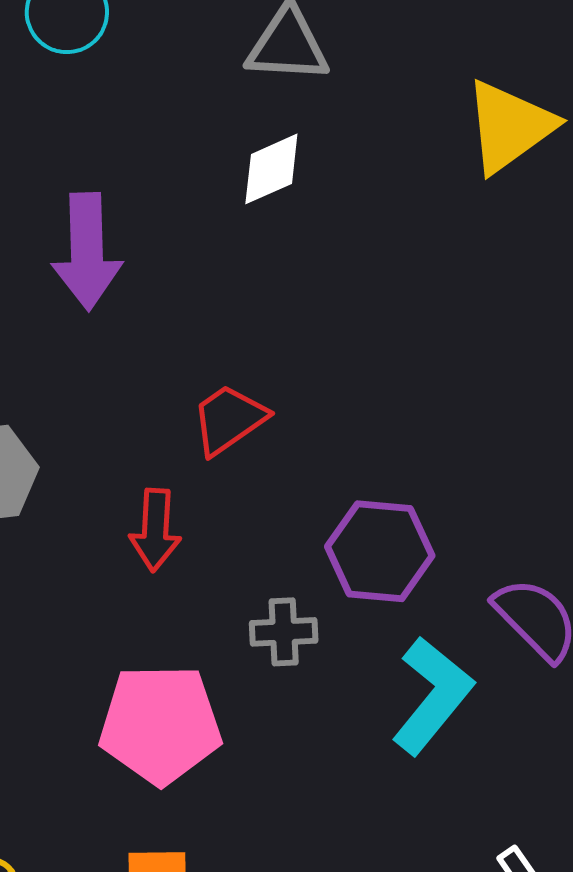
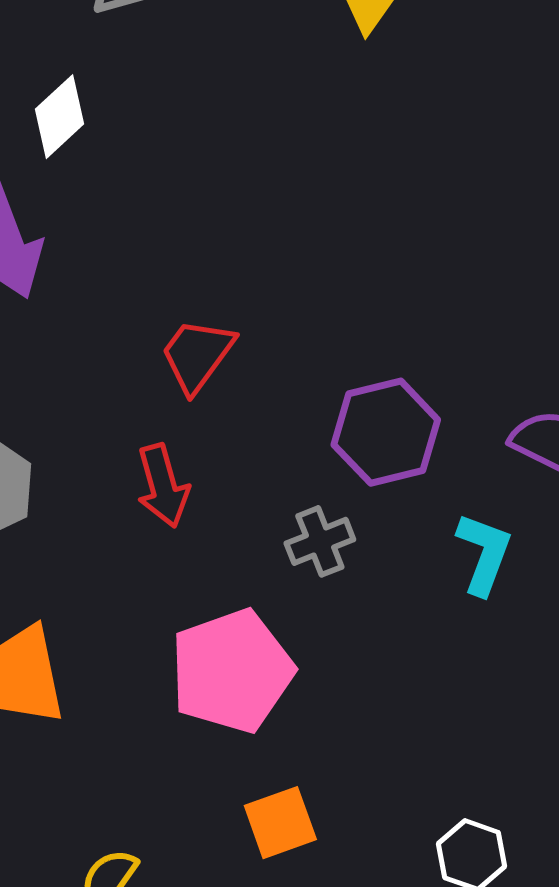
white diamond: (271, 169) -> (60, 117), moved
cyan L-shape: (432, 695) -> (484, 554), size x0.7

